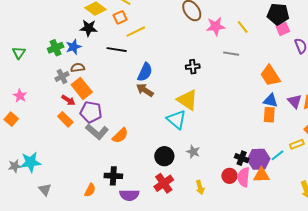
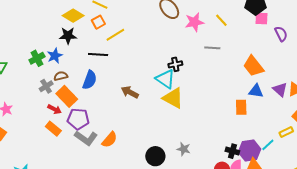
pink square: (283, 29) -> (262, 18), turned 32
blue semicircle: (145, 72) -> (90, 80), moved
orange rectangle: (269, 115) -> (241, 107), moved
cyan triangle: (176, 120) -> (165, 79), moved

